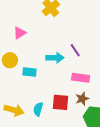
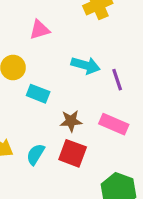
cyan arrow: (55, 58) -> (86, 65), moved
brown star: (82, 99) -> (71, 121), moved

